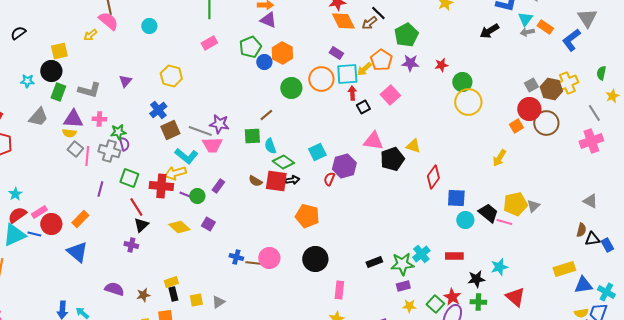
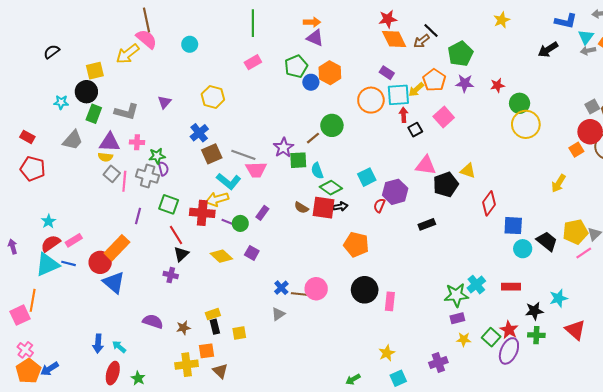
yellow arrow: (90, 35) -> (128, 54), size x1.6
green circle: (291, 88) -> (332, 125), moved
purple star: (219, 124) -> (283, 148), moved, turned 30
orange rectangle: (80, 219) -> (117, 248), size x1.4
pink line: (504, 222) -> (584, 253), moved, turned -49
red circle: (51, 224) -> (100, 262), moved
blue cross: (236, 257) -> (281, 288), turned 32
black rectangle: (374, 262) -> (427, 224), moved
pink rectangle: (339, 290) -> (390, 301), moved
gray triangle: (218, 302) -> (278, 314), moved

